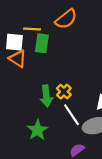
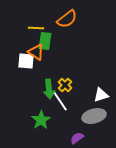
white square: (14, 42) -> (26, 61), moved
orange triangle: (18, 59) -> (36, 52), moved
white line: (72, 115) -> (60, 101), moved

